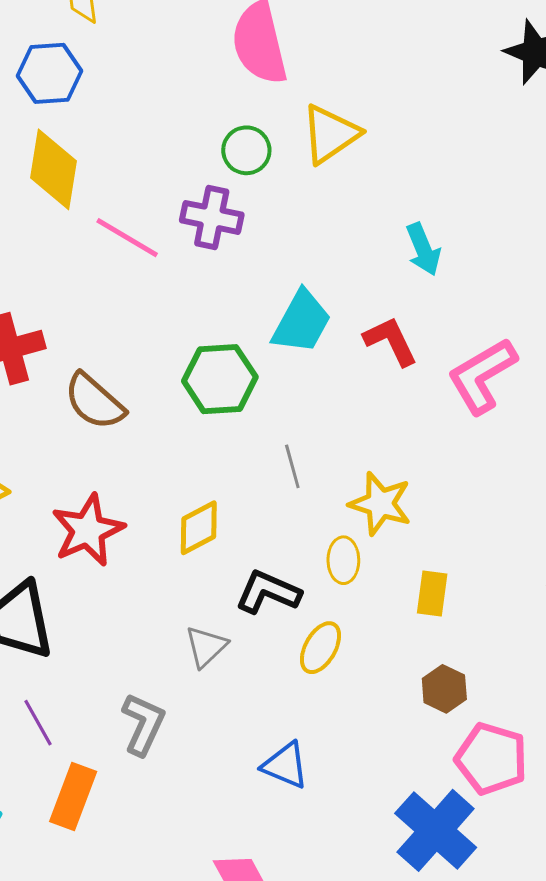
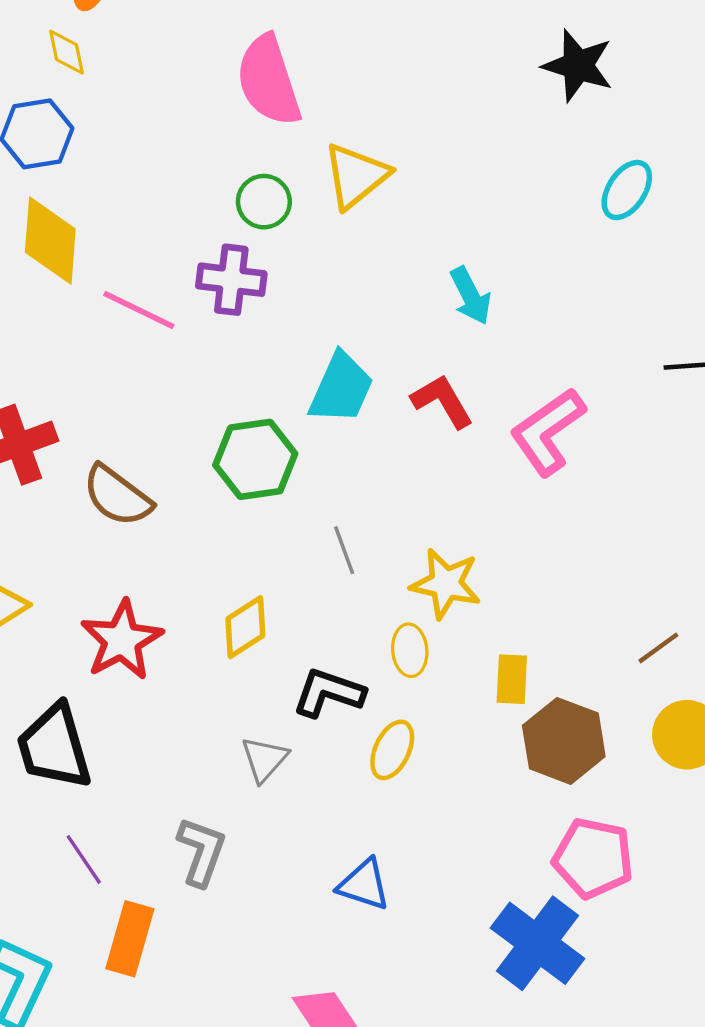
brown hexagon: (444, 689) -> (564, 741), moved, size x1.6

